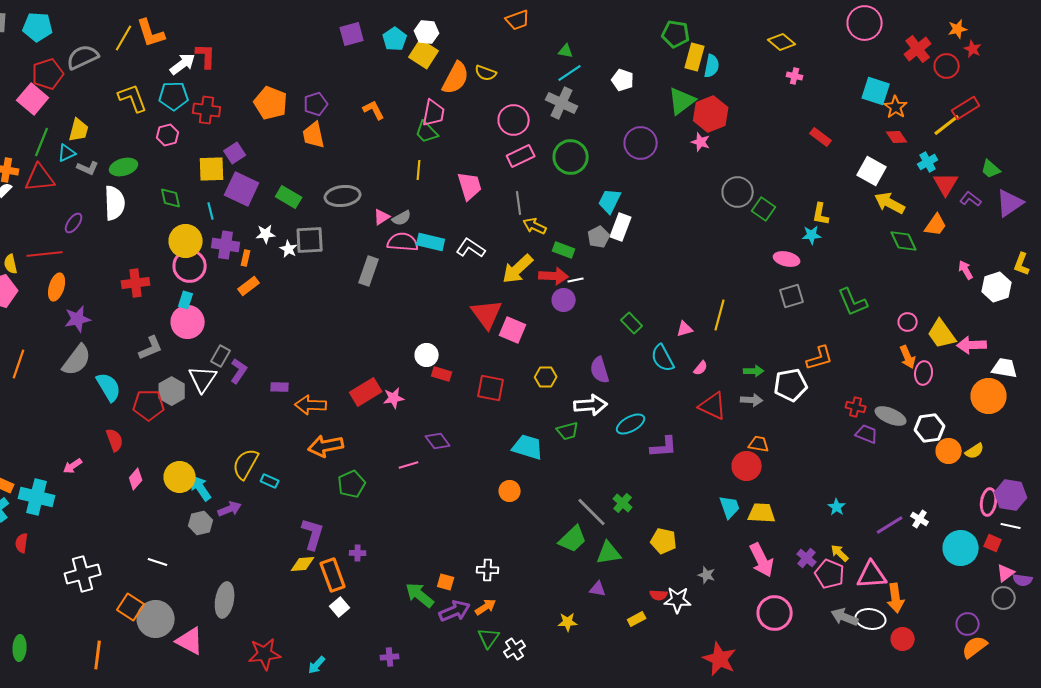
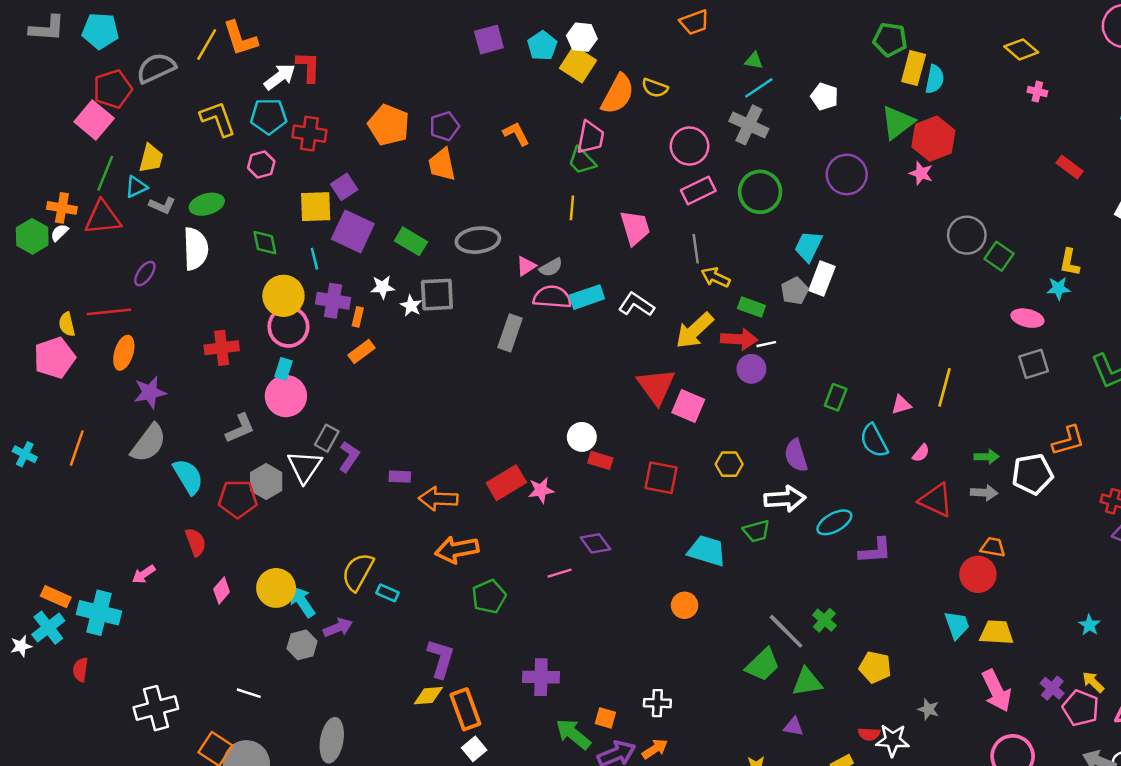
cyan rectangle: (431, 242) -> (587, 297), turned -32
green rectangle: (632, 323) -> (836, 397), turned 65
purple cross: (358, 553) -> (541, 677), moved, size x1.8

